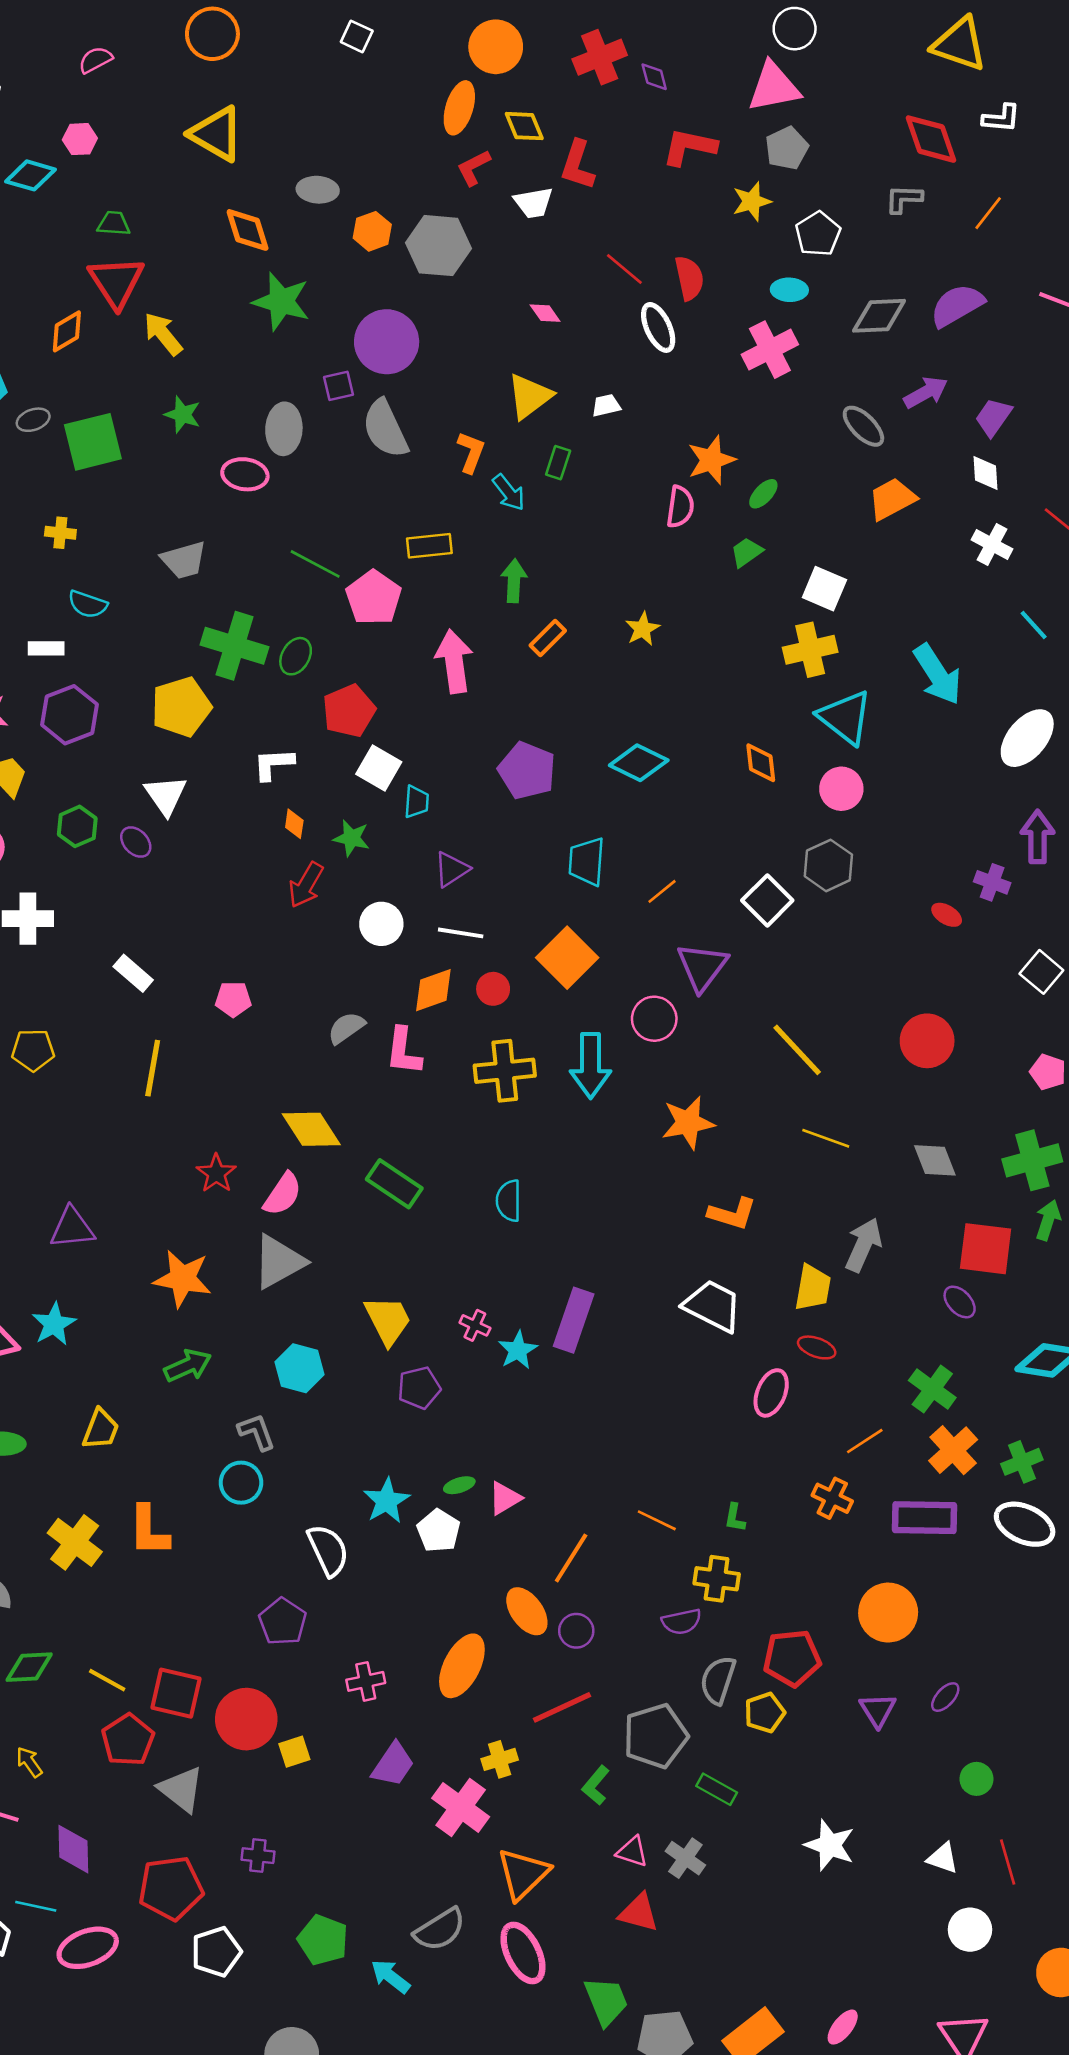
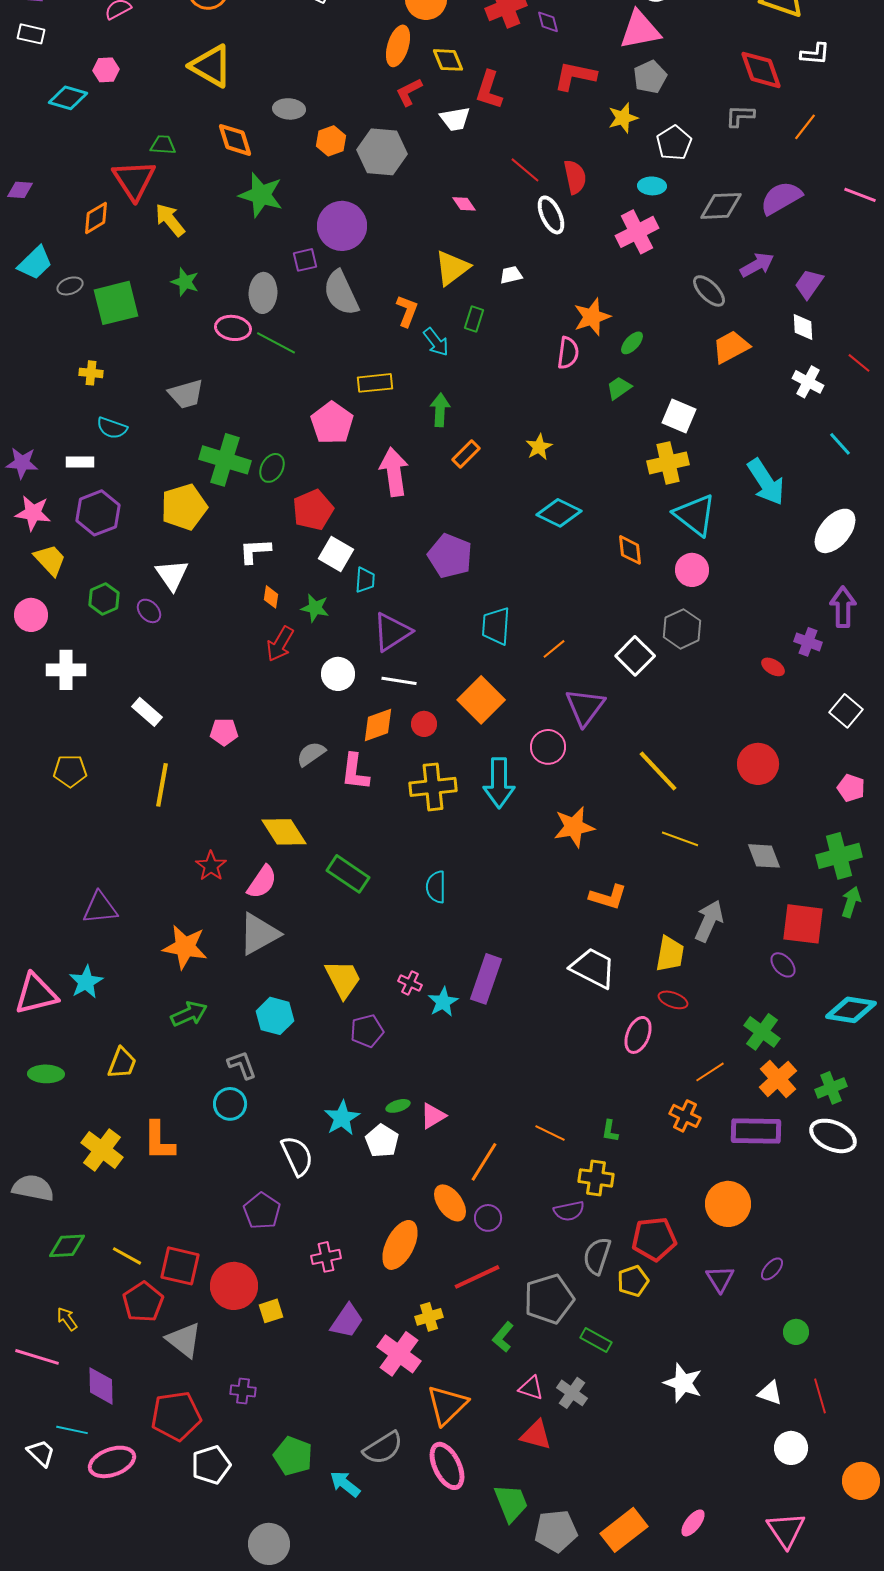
green trapezoid: (114, 223) -> (163, 145), moved
green line: (315, 564) -> (276, 343), moved
cyan diamond: (639, 763) -> (559, 513), moved
purple triangle: (452, 869) -> (392, 632), size x1.4

